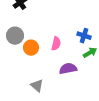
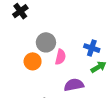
gray circle: (15, 36) -> (46, 42), moved

